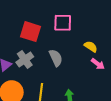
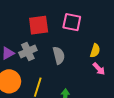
red square: (31, 32) -> (39, 25), turned -35
yellow semicircle: (91, 47) -> (95, 51), turned 64

